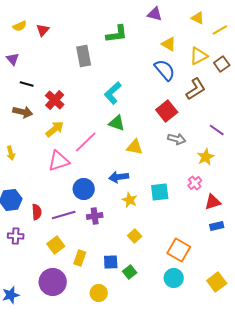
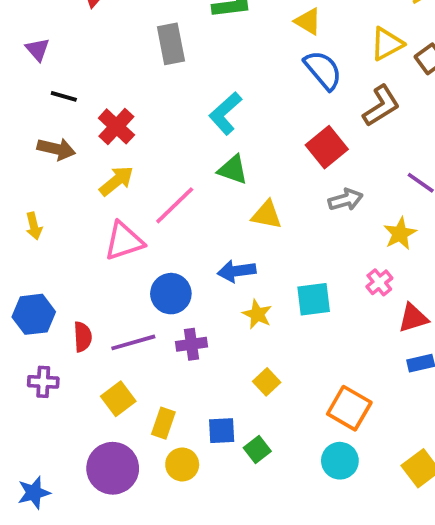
yellow triangle: (169, 44) -> (308, 21), moved
gray arrow: (177, 139) -> (346, 200), turned -30
yellow circle: (99, 293) -> (182, 464), moved

